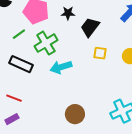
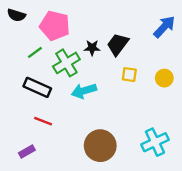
black star: (68, 13) -> (92, 48), moved
red line: (14, 98) -> (43, 121), moved
brown circle: (75, 114) -> (100, 146), size x1.4

